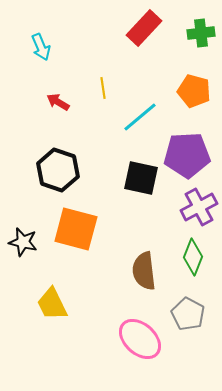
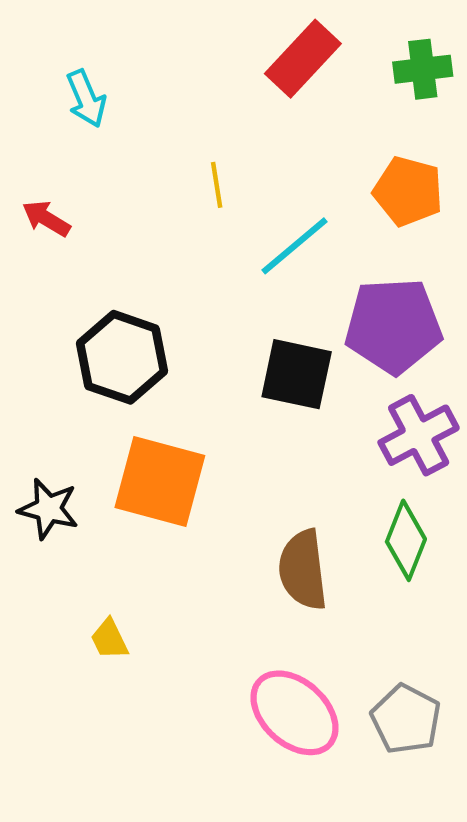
red arrow: (58, 102) -> (46, 219), moved
yellow trapezoid: (52, 304) -> (109, 639), size x0.6
gray pentagon: (188, 314) -> (406, 719), moved

